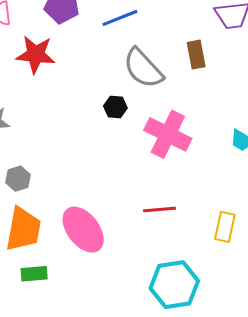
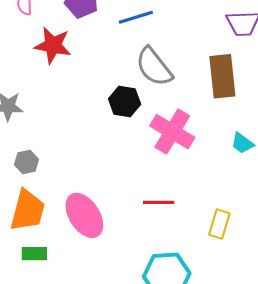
brown rectangle: (196, 55) -> (222, 76), moved, size x1.6
black hexagon: (115, 107) -> (125, 101), size x1.4

